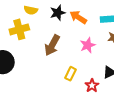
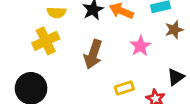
yellow rectangle: (71, 74) -> (124, 88), turned 56

